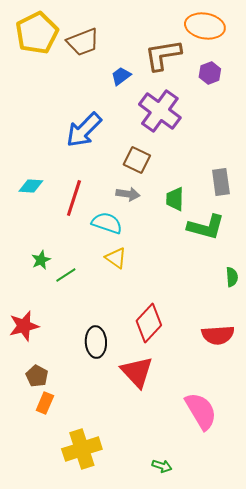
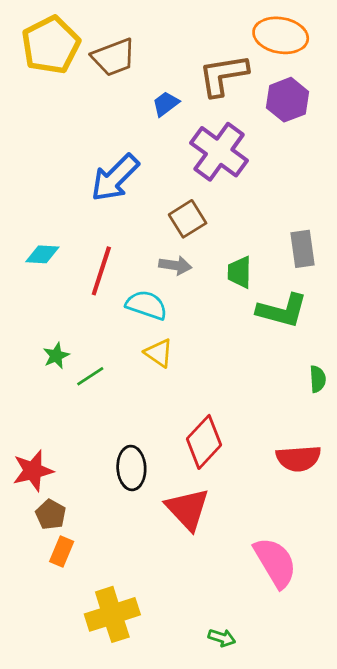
purple hexagon: (210, 73) -> (287, 100), size x1.4
brown square: (137, 160) -> (188, 219), turned 32
red star: (24, 326) -> (33, 471), moved

